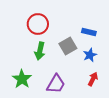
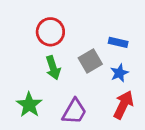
green arrow: (40, 51) -> (53, 68), turned -30
red arrow: (93, 79) -> (123, 105), size x1.5

